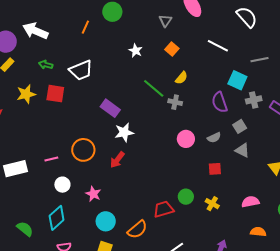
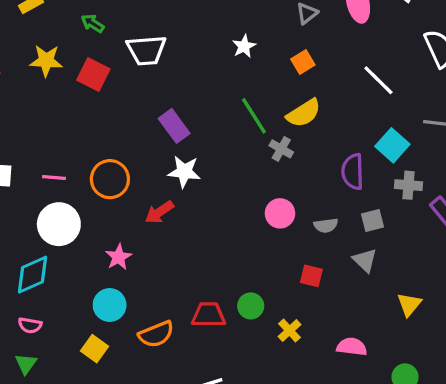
yellow semicircle: (181, 78) -> (304, 113), size x1.5
white circle: (62, 185) -> (59, 224), size x1.6
pink star: (93, 194) -> (119, 257), moved

